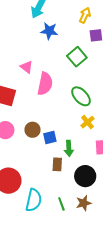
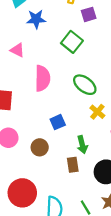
pink triangle: (27, 67) -> (17, 50), moved
brown circle: (32, 130) -> (40, 147), moved
blue square: (50, 137) -> (58, 122), moved

